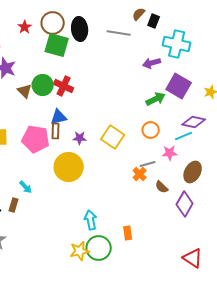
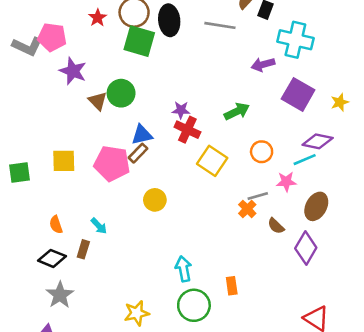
red cross: (64, 86) -> (187, 130), moved
green arrow: (156, 99) -> (237, 111), moved
brown rectangle: (56, 131) -> (138, 153), turned 42
purple star: (80, 138) -> (181, 110), moved
yellow circle: (69, 167) -> (155, 200), size x0.6
yellow star: (80, 251) -> (137, 313), moved

